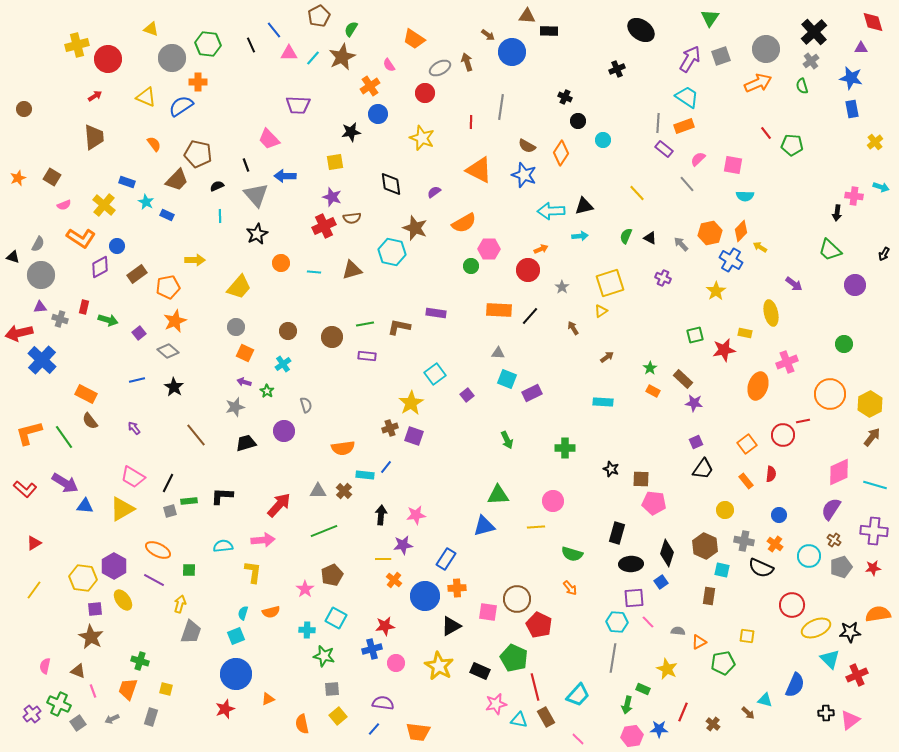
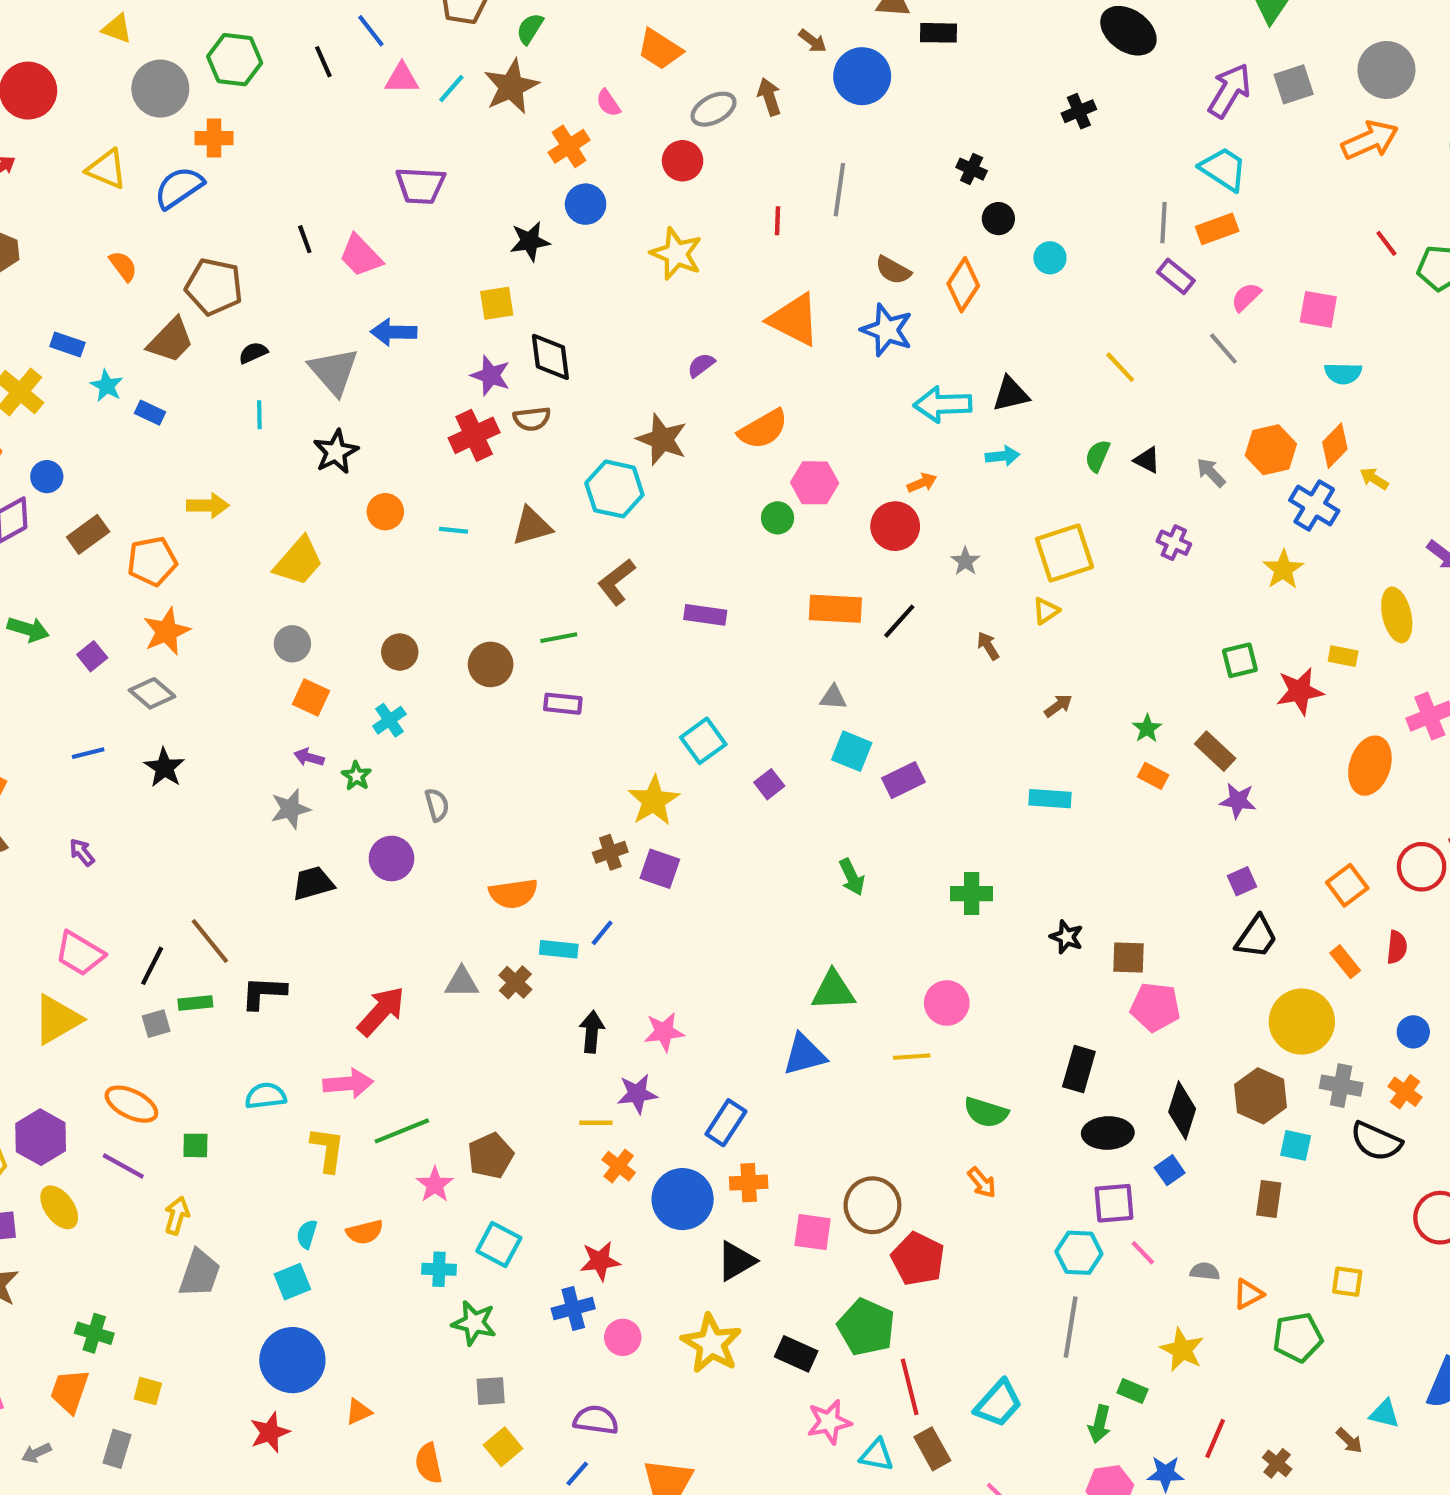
black line: (246, 165) -> (305, 239), moved
black diamond: (391, 184) -> (550, 357), moved
brown L-shape: (399, 327) -> (617, 582), moved, turned -50
brown line: (196, 435) -> (210, 941), moved
yellow circle: (725, 510) -> (1302, 1022), size x1.8
green line: (324, 531) -> (402, 1131), moved

